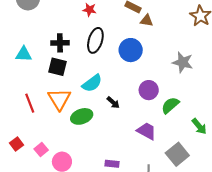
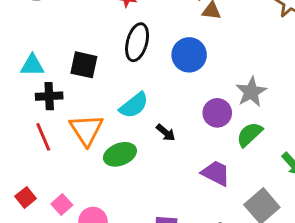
black cross: (60, 43) -> (49, 96), moved
gray star: (183, 62) -> (251, 92), moved, turned 30
black square: (58, 67) -> (84, 65), moved

